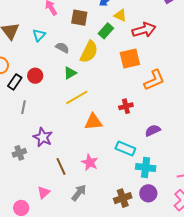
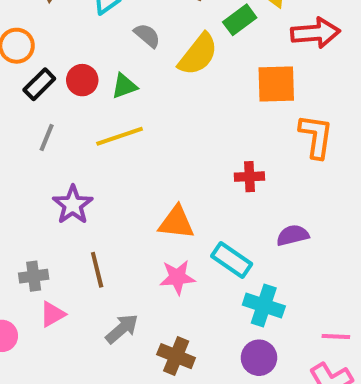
green triangle: (70, 73) -> (124, 86), moved
orange L-shape: (154, 80) -> (316, 136), turned -70
yellow line: (77, 97) -> (120, 136), moved
orange triangle: (93, 122) -> (176, 222), moved
gray cross: (19, 153) -> (34, 276), moved
pink star: (90, 162) -> (177, 277), moved, turned 30
brown cross: (123, 198) -> (176, 356), moved, turned 30

